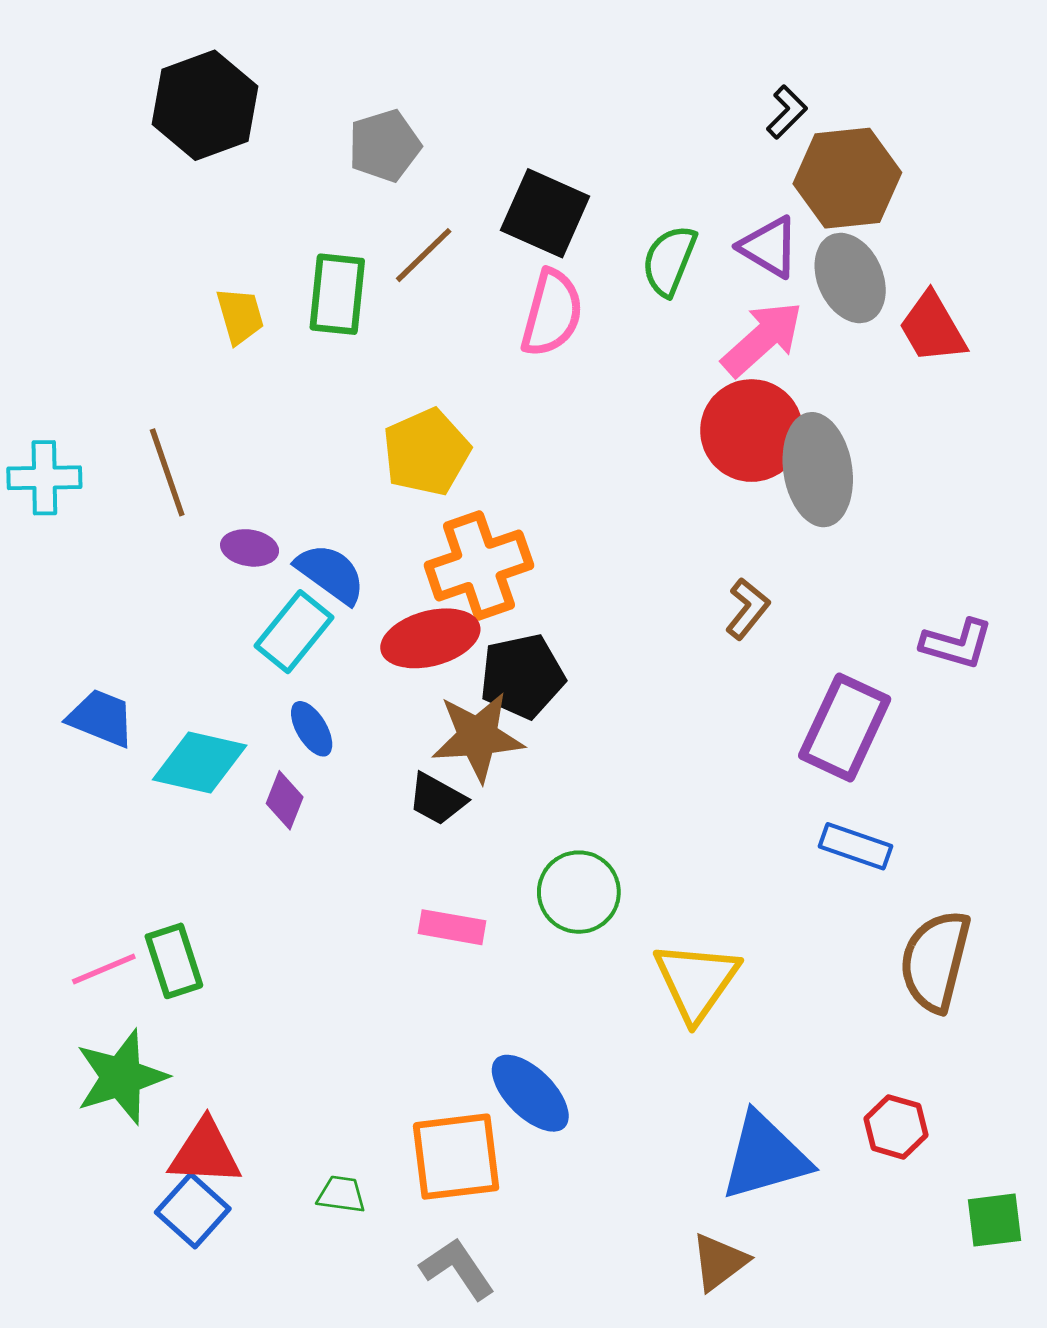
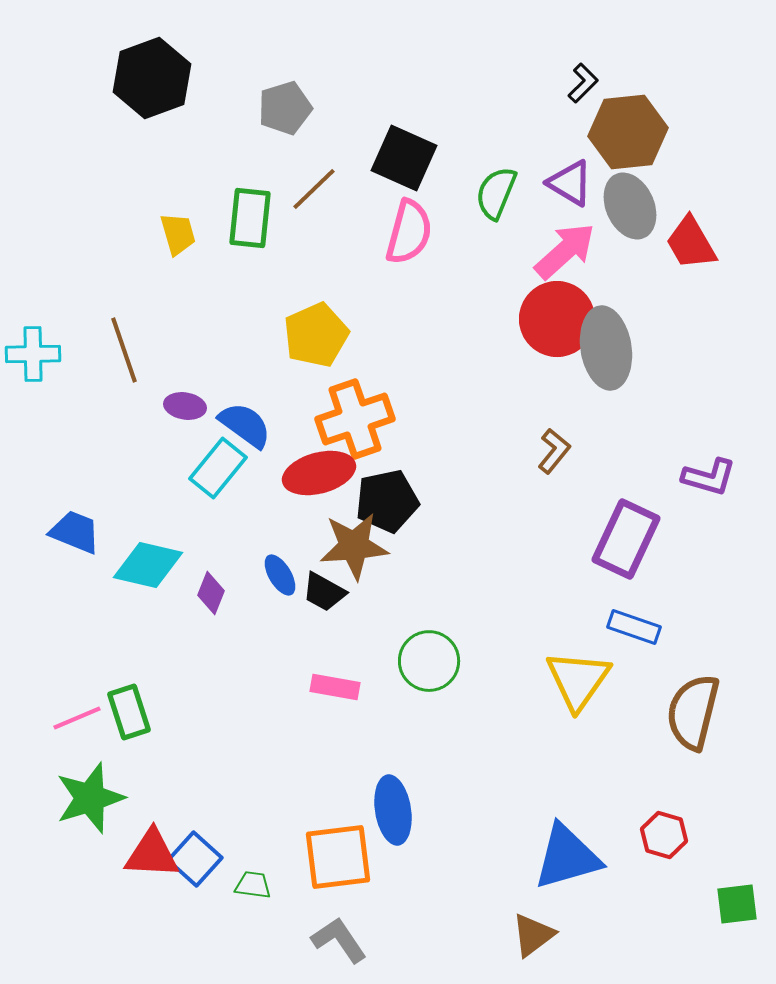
blue ellipse: (312, 729) -> (280, 575), moved
yellow triangle: (696, 981) -> (578, 680), moved
blue ellipse: (530, 1093) -> (393, 810), turned 36
blue square: (193, 1211) -> (195, 859), moved

